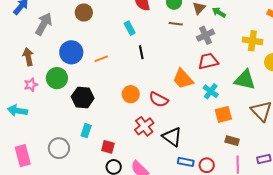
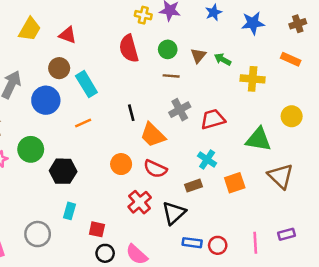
cyan rectangle: (130, 28) -> (86, 84), moved, size x1.5
gray cross: (206, 35) -> (180, 110), moved
yellow cross: (252, 41) -> (253, 79), moved
blue circle: (71, 52) -> (46, 100), moved
orange trapezoid: (183, 79) -> (153, 135), moved
cyan cross: (211, 91) -> (207, 160), moved
black triangle: (172, 137) -> (174, 213), turned 45
brown rectangle: (232, 141) -> (194, 186), moved, turned -32

